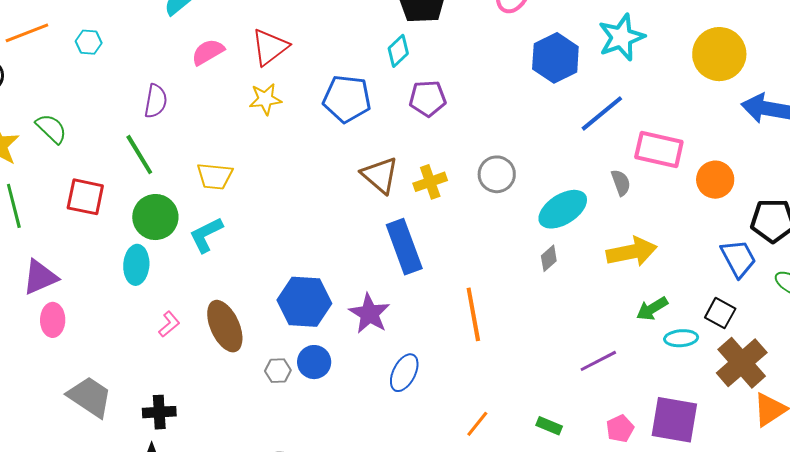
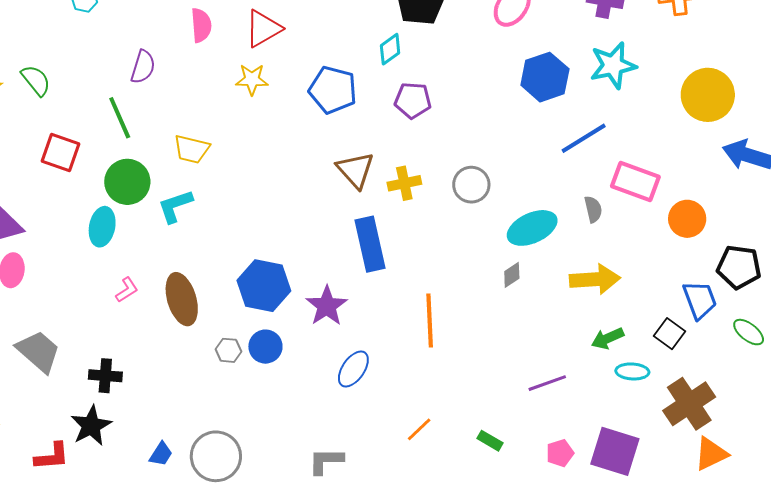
pink semicircle: (208, 52) -> (201, 25), turned 108
black square: (720, 313) -> (670, 334), moved

